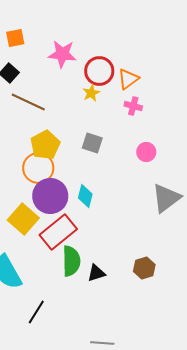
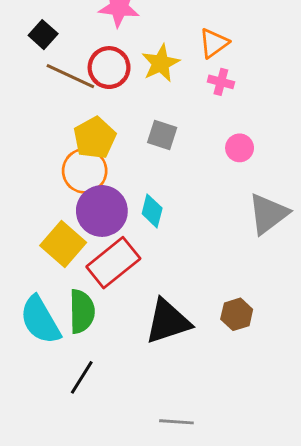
red circle: (99, 71) -> (109, 68), moved
yellow star: (91, 93) -> (161, 63), size x1.5
green semicircle: (71, 261) -> (82, 311), moved
black triangle: (96, 273) -> (168, 321), size x1.8

